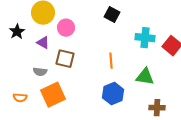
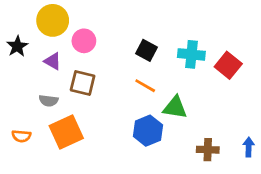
black square: (112, 15) -> (147, 50), moved
orange line: (111, 61) -> (145, 86), turned -56
green triangle: (145, 77) -> (175, 107), moved

